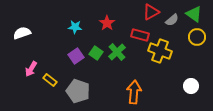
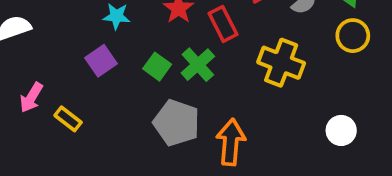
red rectangle: (140, 35) -> (223, 24), moved, turned 48
purple square: (76, 56) -> (101, 61), moved
gray pentagon: (78, 91) -> (177, 123), moved

